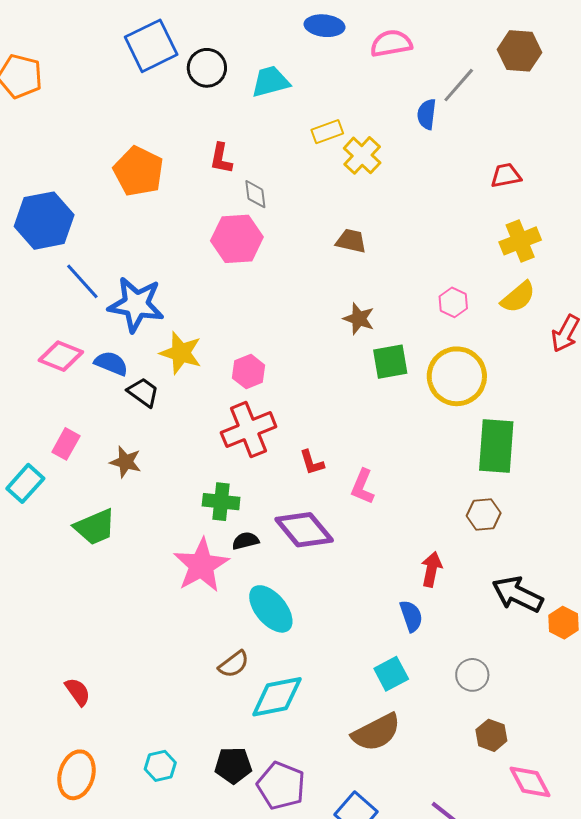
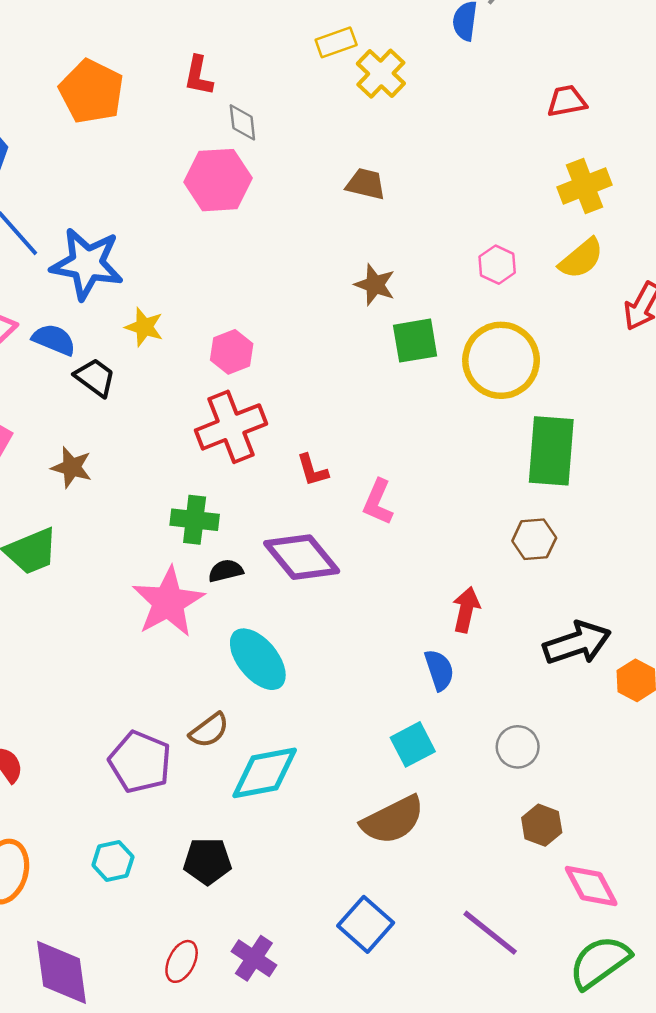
yellow star: (181, 353) -> (144, 327), size x0.7
black arrow: (517, 594) -> (577, 643), turned 135
purple pentagon: (281, 786) -> (140, 762), moved

